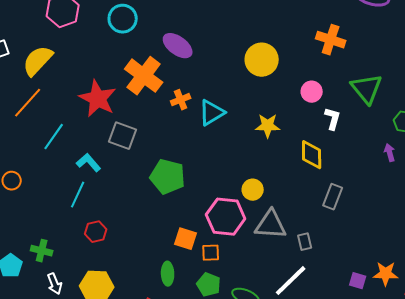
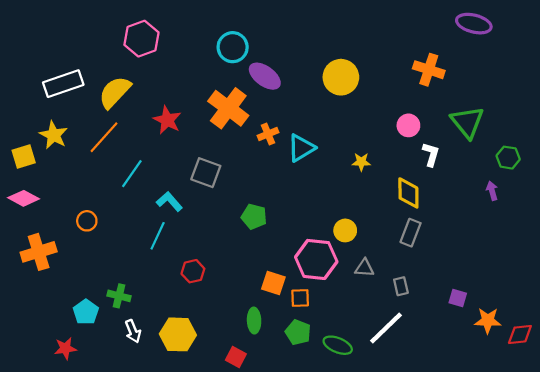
cyan circle: (123, 19) -> (233, 47), moved
yellow circle: (262, 60) -> (341, 77), moved
red star: (98, 99) -> (167, 120), moved, size x0.7
yellow star: (268, 126) -> (361, 162), size x0.7
green pentagon: (168, 177) -> (254, 217), size x0.7
gray rectangle: (333, 197) -> (411, 233), moved
gray triangle: (271, 225) -> (364, 268), size x0.6
red hexagon: (96, 232) -> (193, 271), moved
purple square: (358, 281) -> (458, 298), moved

